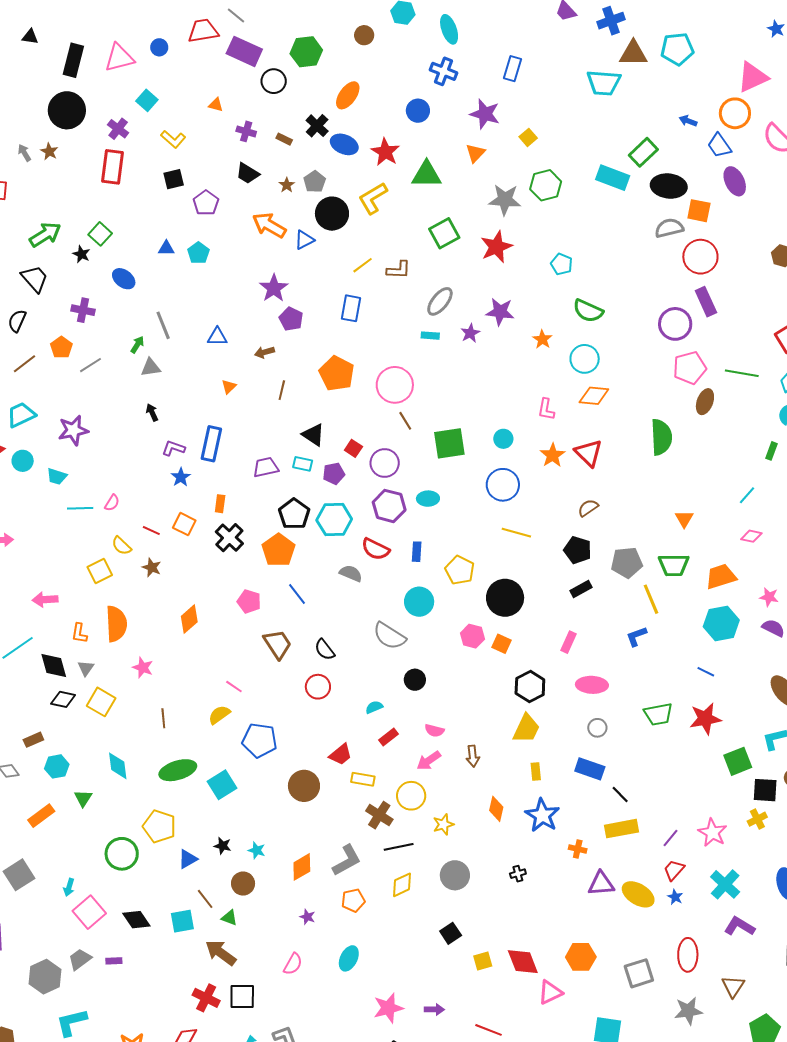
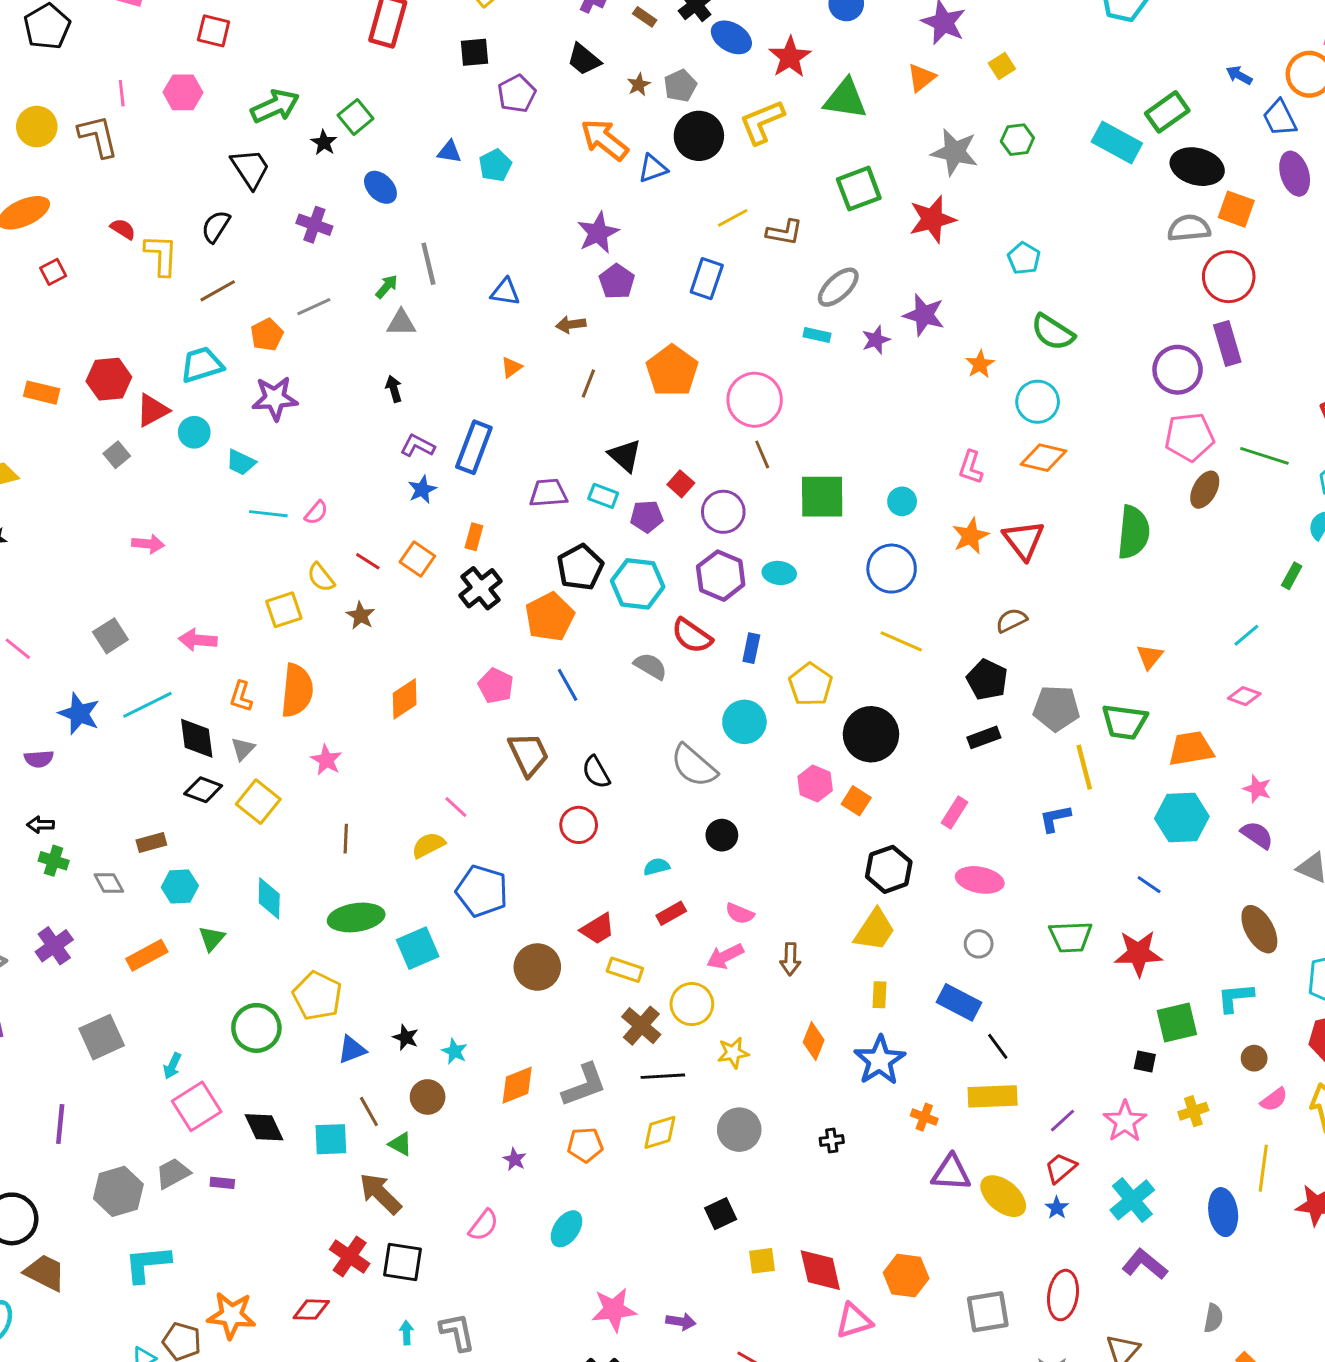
green hexagon: (546, 185) -> (1017, 140), size x0.7
orange pentagon: (61, 347) -> (267, 335), moved
black square: (765, 790) -> (1145, 1061), moved, size x0.6

